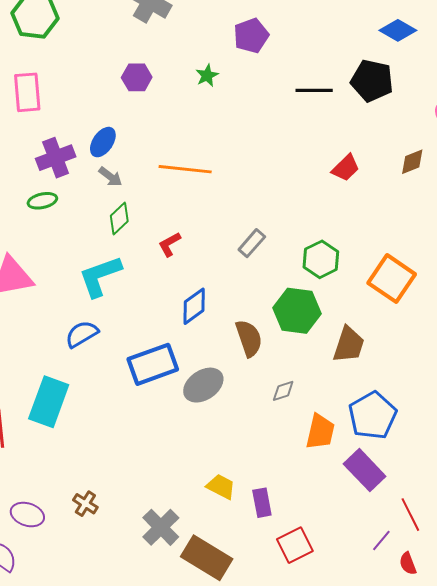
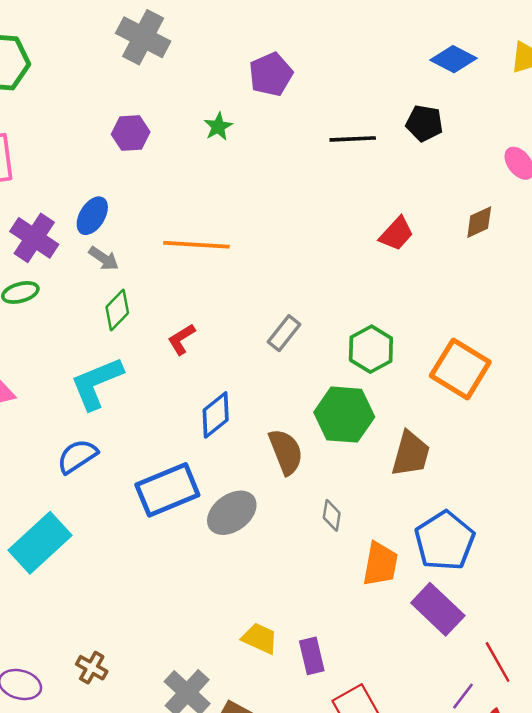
black pentagon: (372, 81) -> (424, 123), size x0.7
purple cross: (56, 158) -> (34, 238), turned -33
gray diamond: (283, 391) -> (332, 515), turned -60
cyan rectangle: (49, 402) -> (40, 543), turned 30

